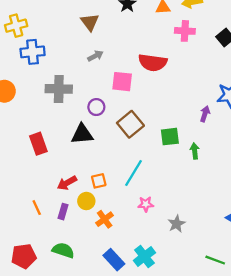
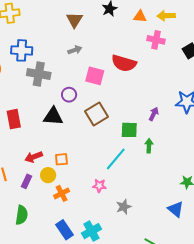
blue cross: (33, 52) -> (22, 50), moved
purple arrow: (205, 114) -> (154, 114), moved
cyan line: (133, 173) -> (116, 159), moved
green semicircle: (63, 250) -> (22, 215), turned 72

